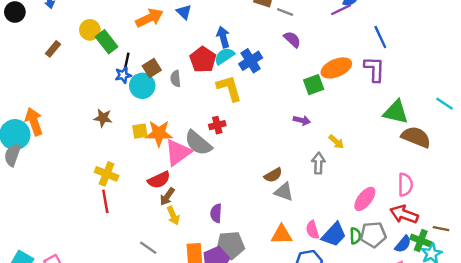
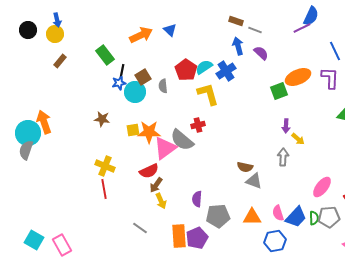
yellow circle: (90, 30) -> (55, 34), moved
blue arrow: (223, 37) -> (238, 46), moved
purple arrow: (302, 120) -> (286, 126), moved, turned 80
brown semicircle: (273, 175) -> (245, 167), turned 42
gray pentagon: (230, 245) -> (218, 216), moved

